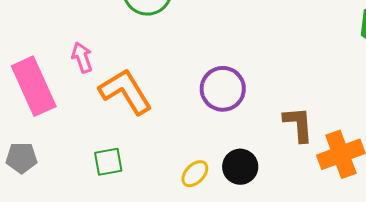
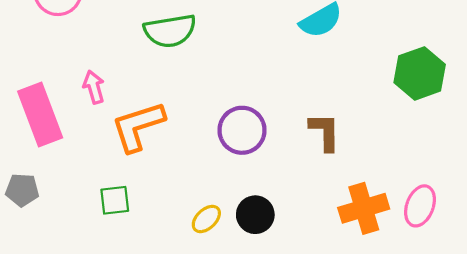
orange L-shape: (126, 91) -> (138, 126), turned -80
brown L-shape: (298, 124) -> (325, 132), moved

